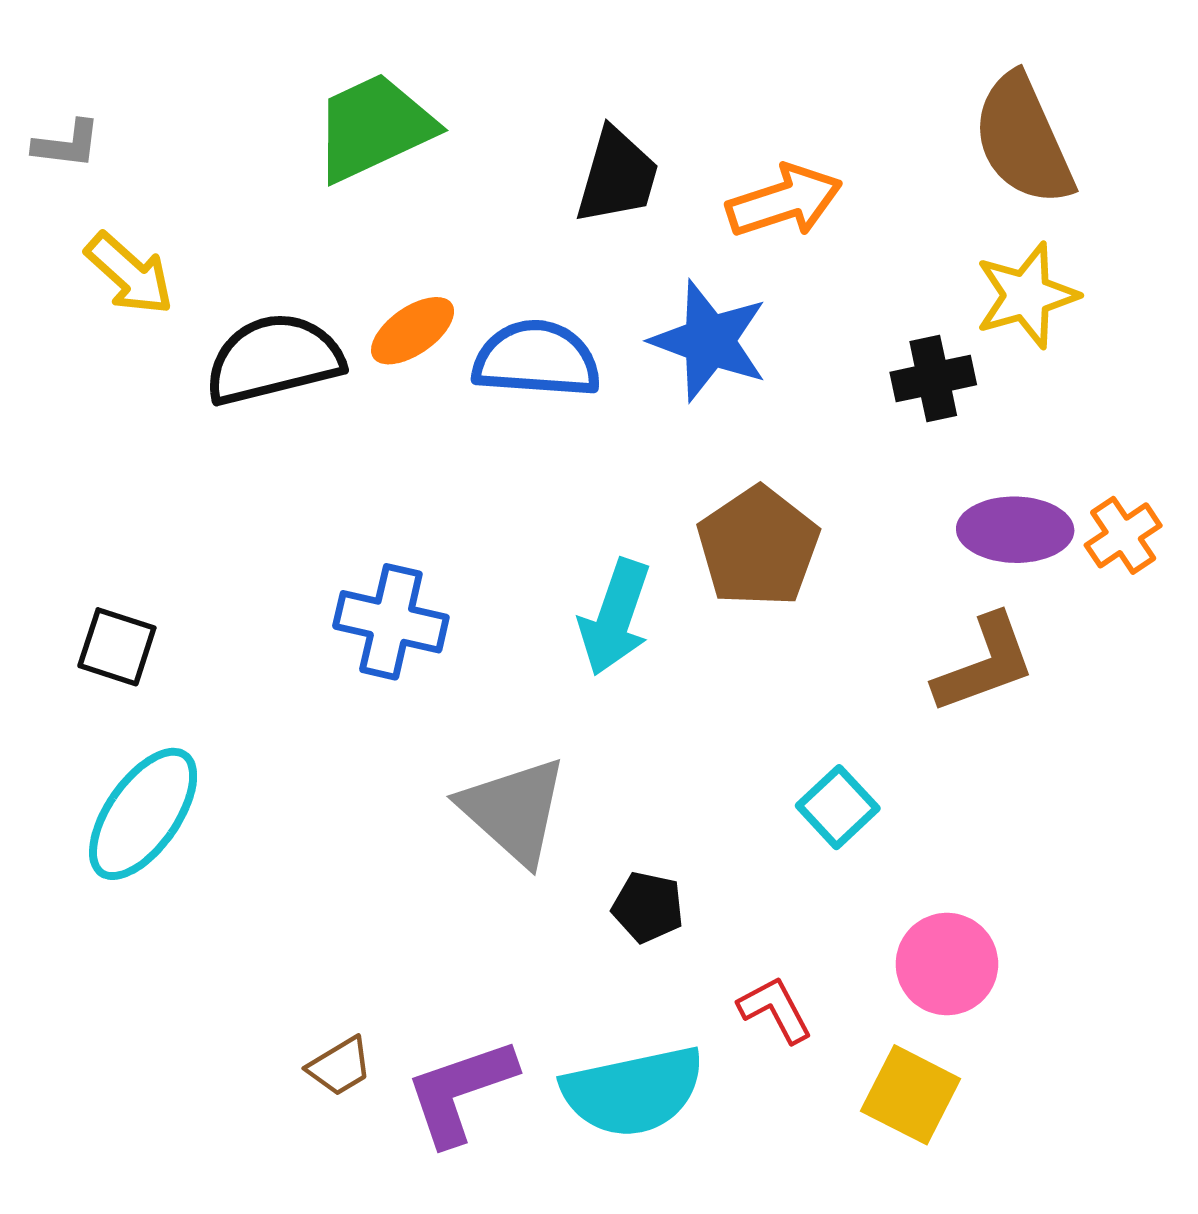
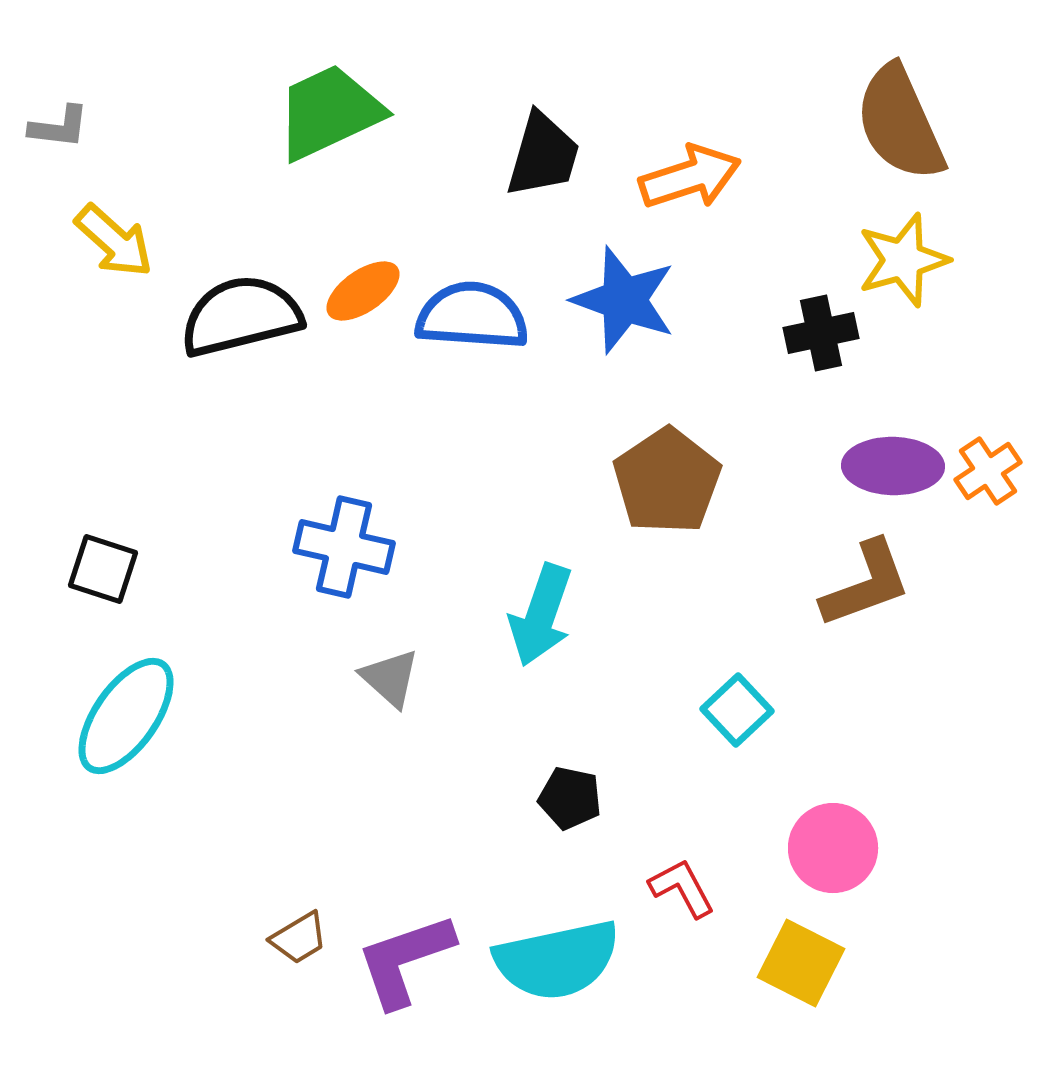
cyan arrow: (615, 617) -> (541, 615), moved
gray triangle: (514, 811) -> (390, 678), moved, size x0.6

